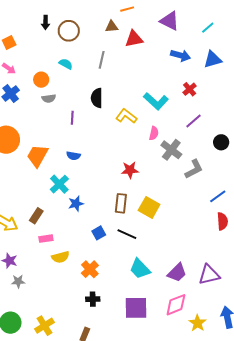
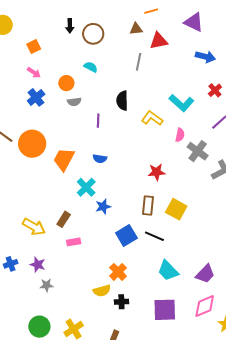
gray line: (102, 60) -> (139, 62), moved
blue square: (99, 233) -> (126, 236), size x1.5
yellow semicircle: (60, 257) -> (102, 291), moved

